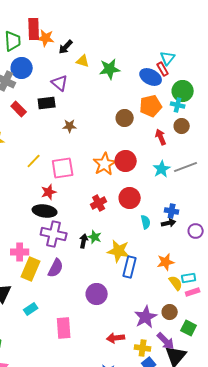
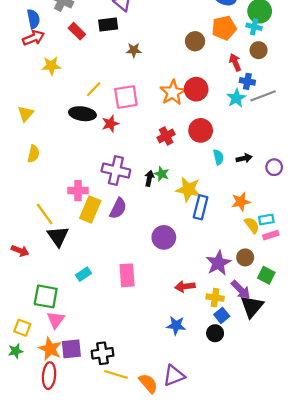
black ellipse: (45, 211) -> (82, 114), moved
blue cross: (172, 211) -> (247, 81), moved
cyan rectangle: (31, 309) -> (84, 274), moved

